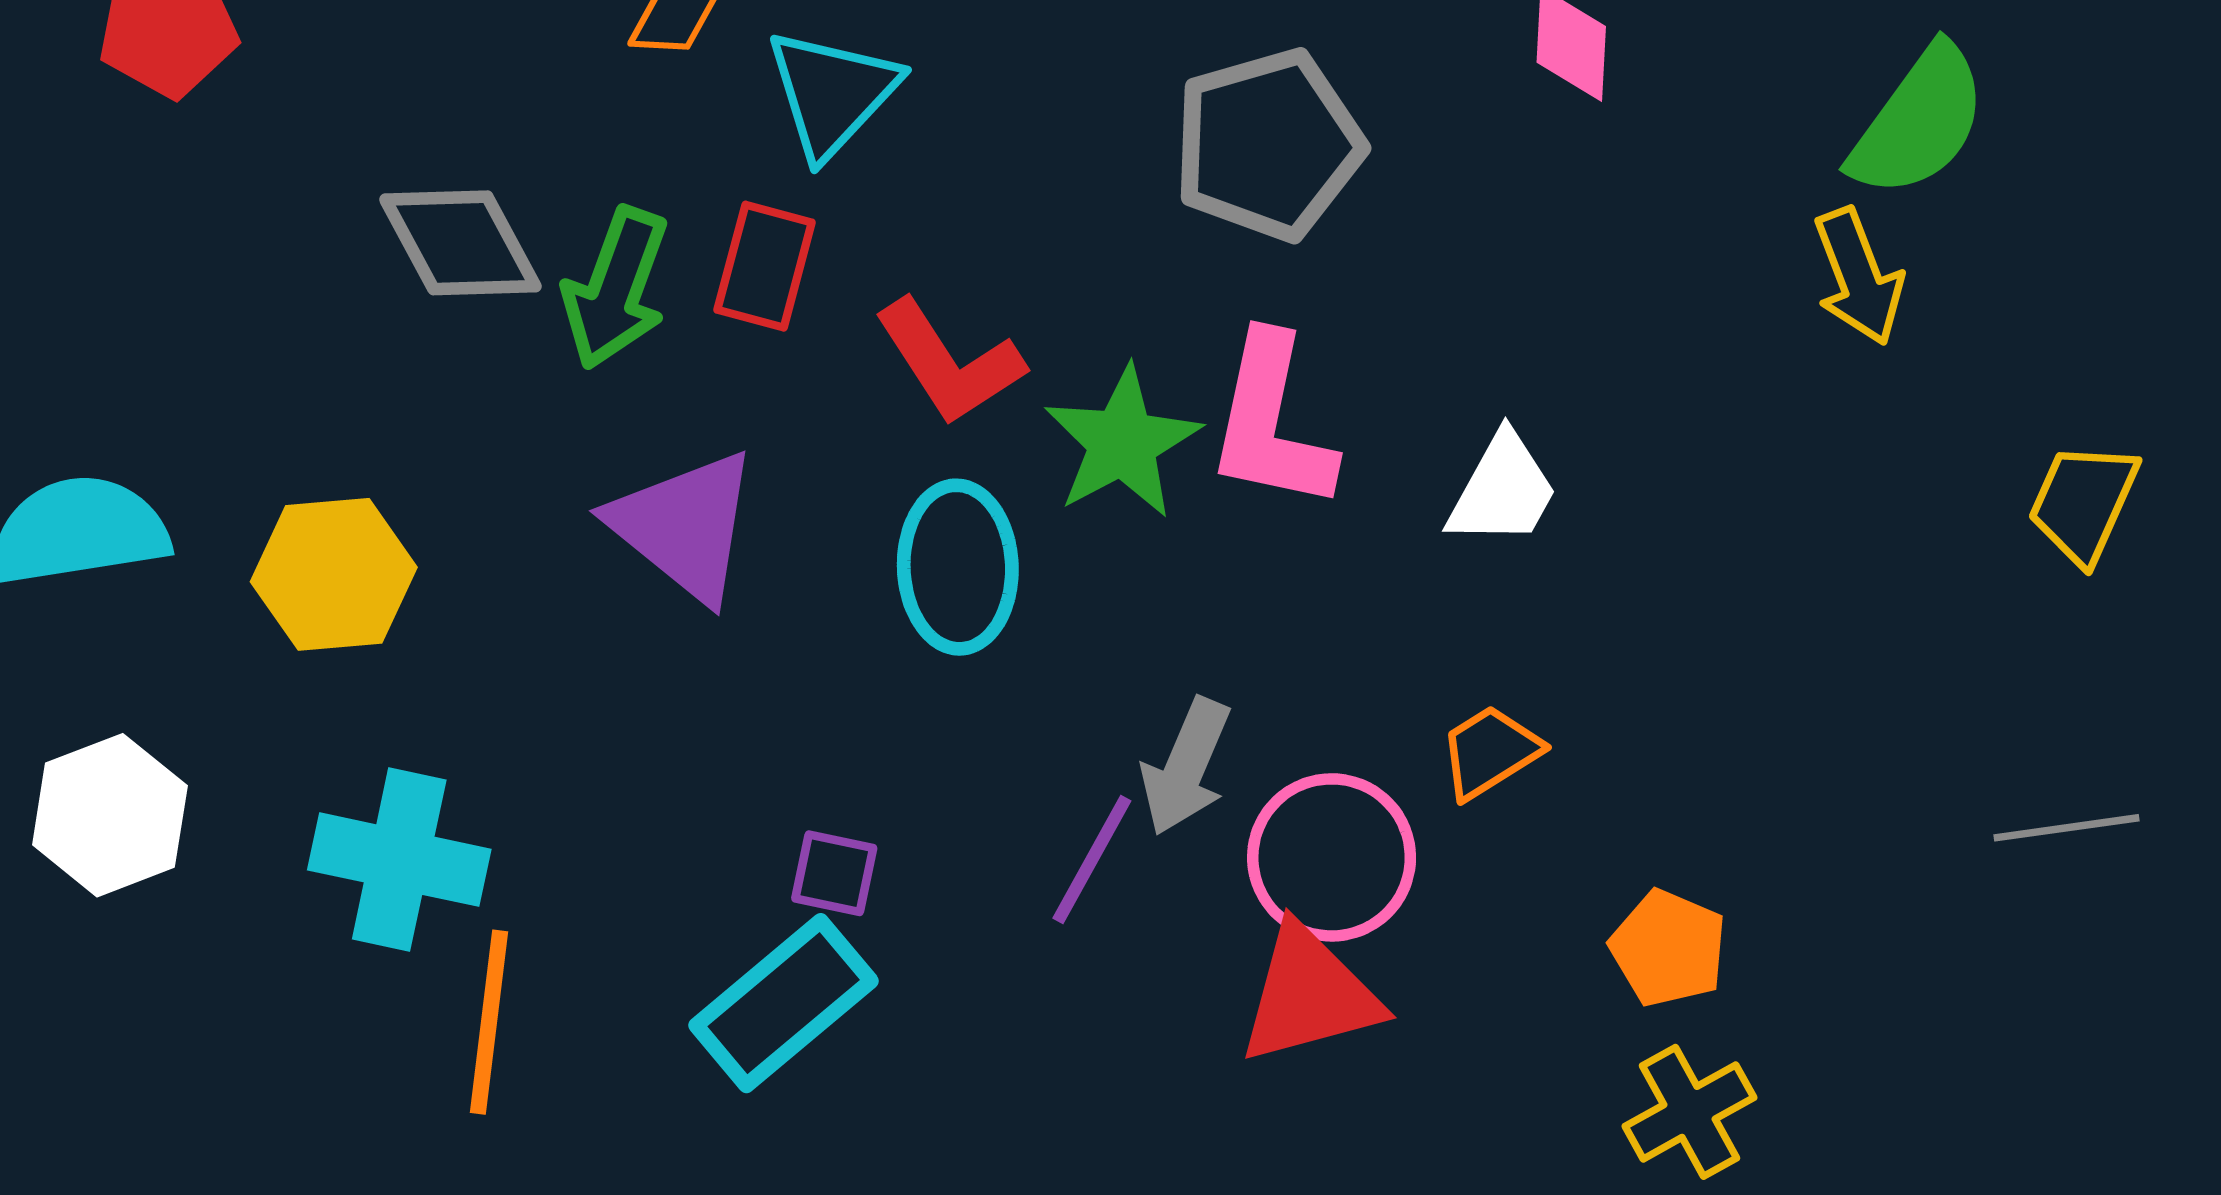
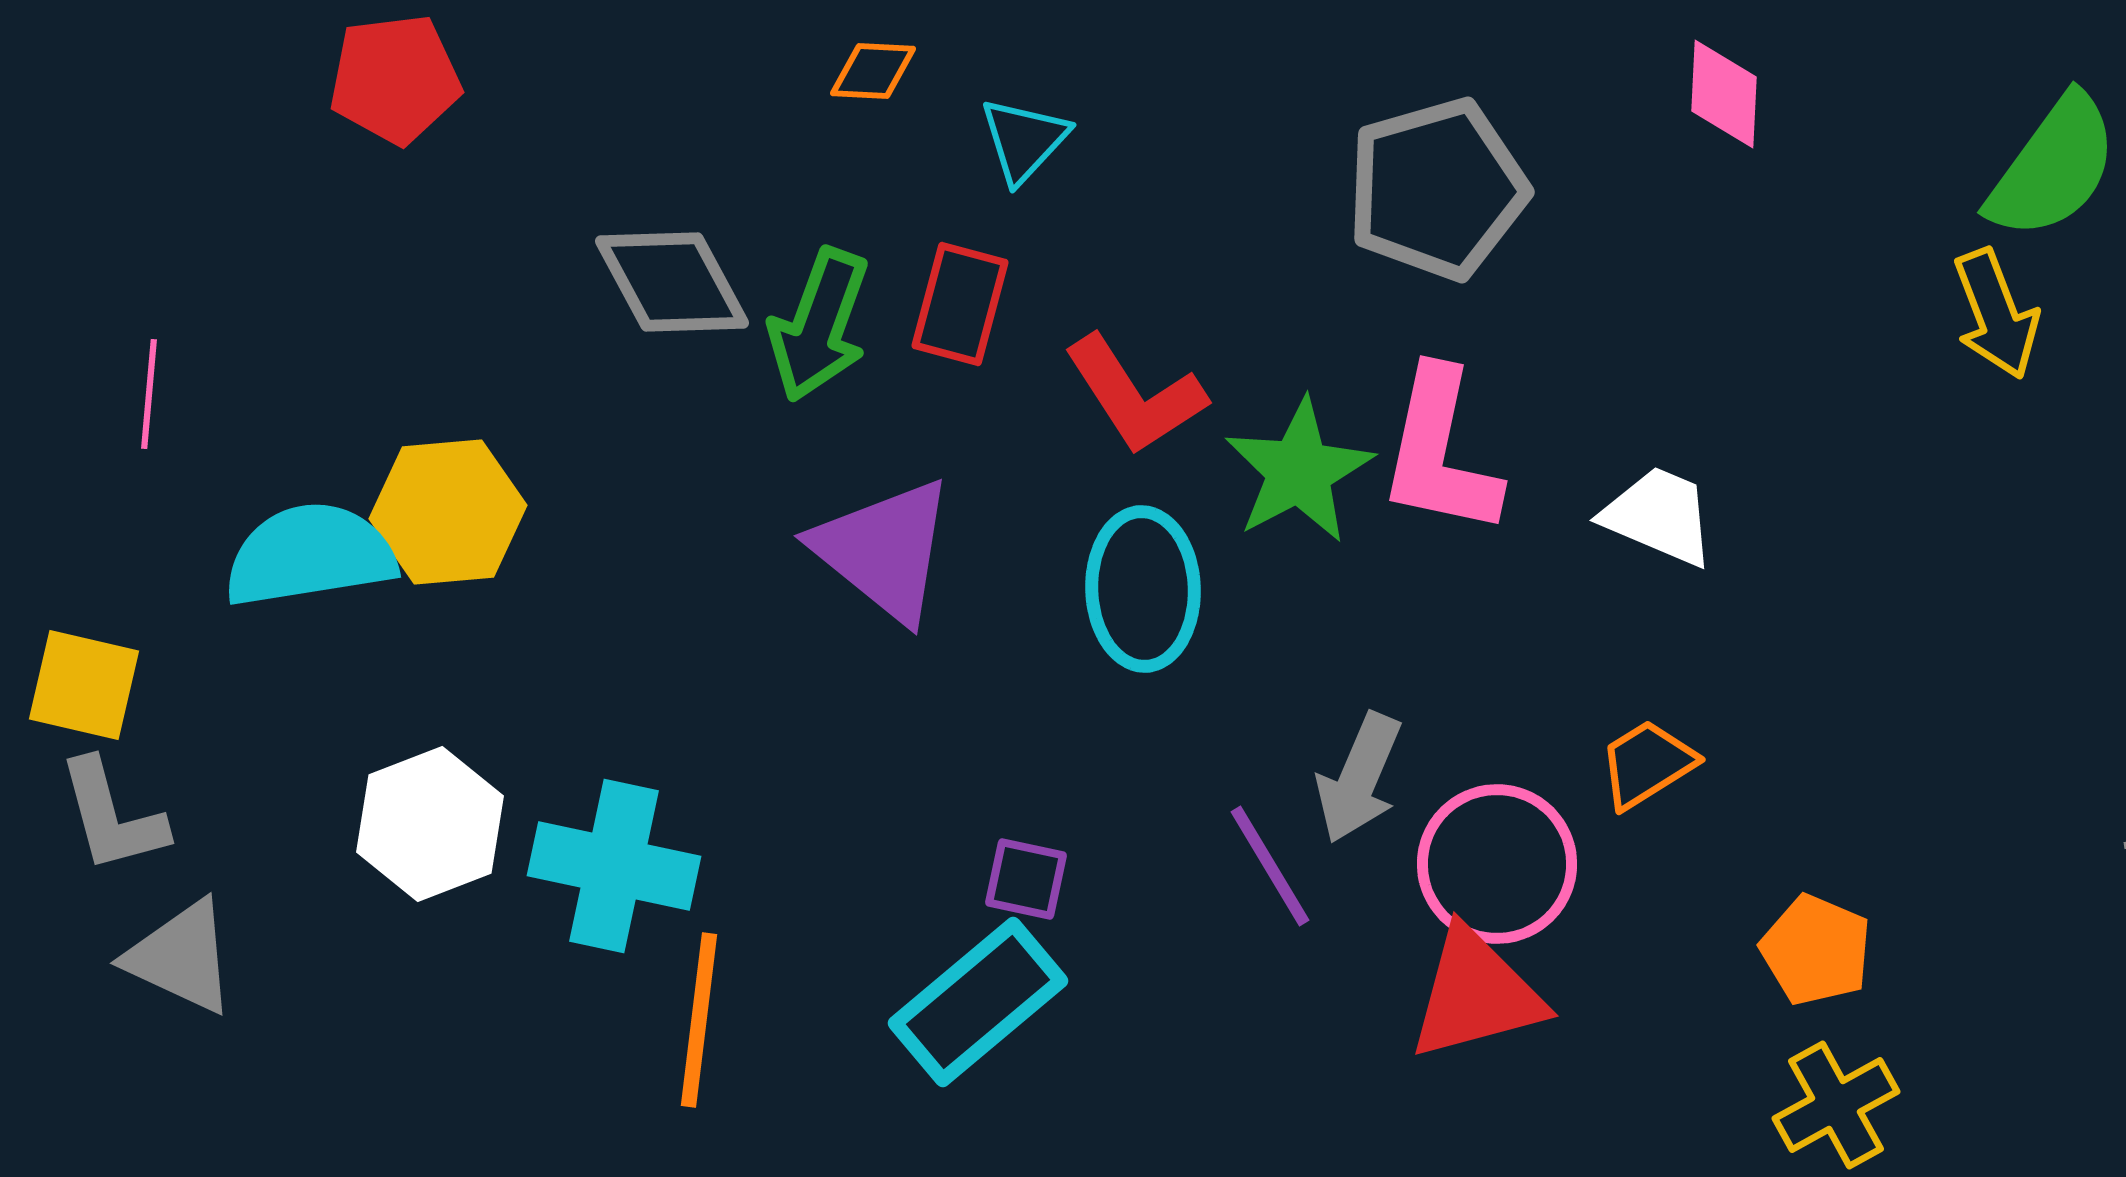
cyan triangle: (832, 93) -> (1024, 140), size x0.7
white trapezoid: (1503, 490) -> (1659, 516), turned -96
yellow hexagon: (334, 574) -> (448, 512), moved
white hexagon: (110, 815) -> (430, 824), moved
purple line: (1092, 860) -> (1270, 866), turned -60

